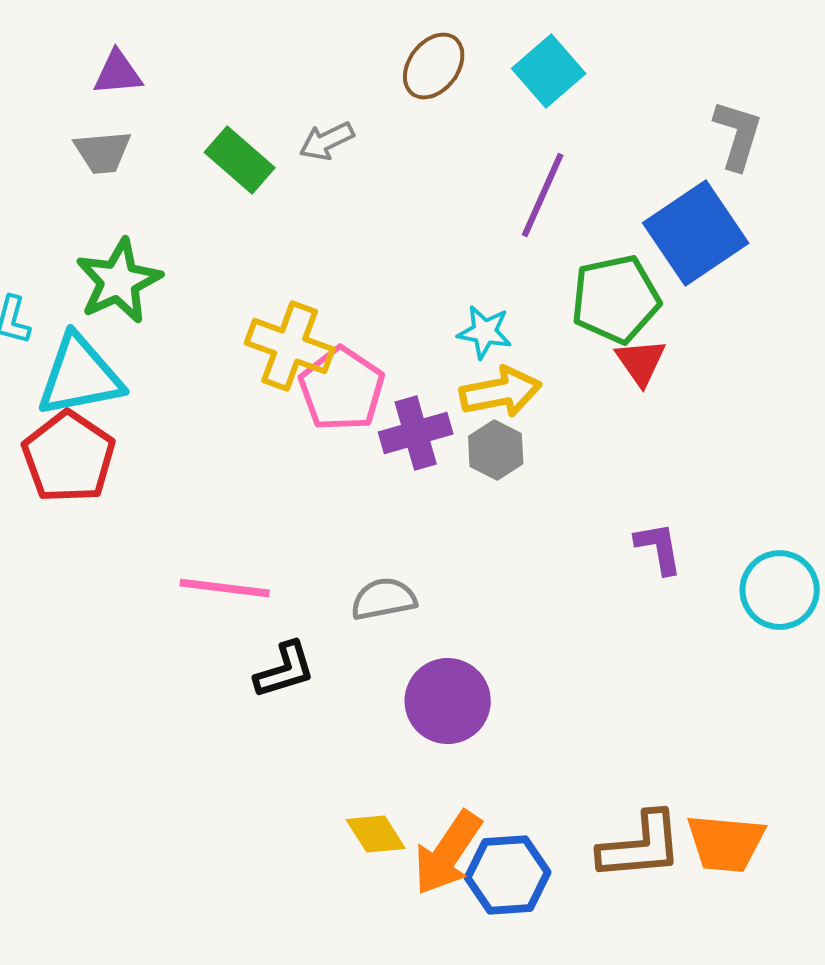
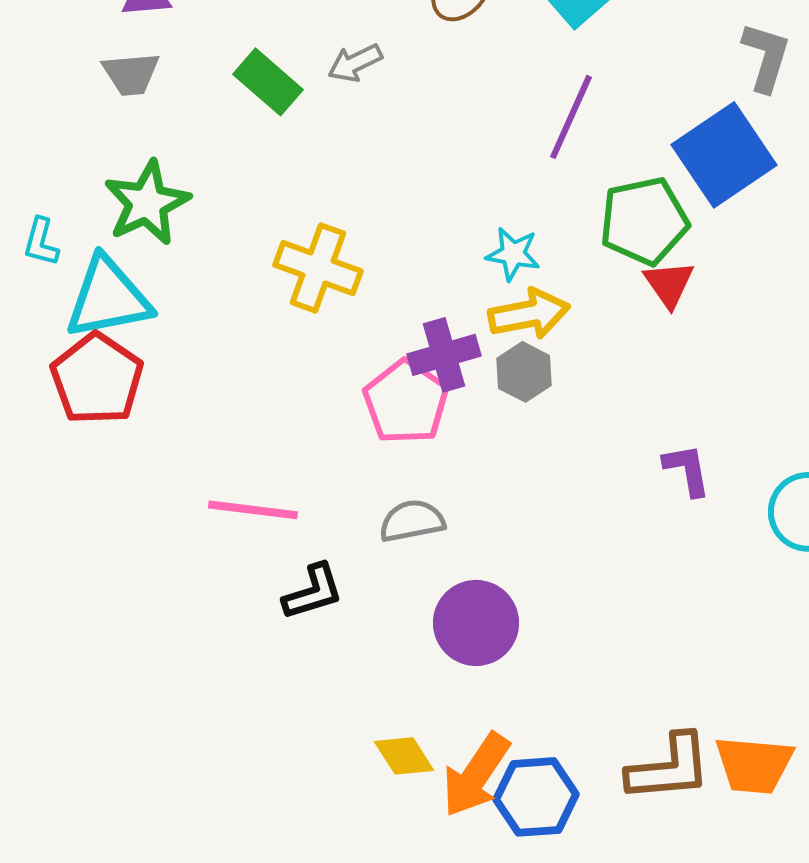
pink pentagon: (342, 389) -> (406, 402), moved

